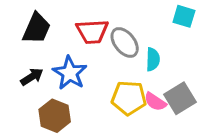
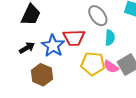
red trapezoid: (92, 32) -> (74, 38), moved
gray ellipse: (125, 42) -> (98, 16), moved

